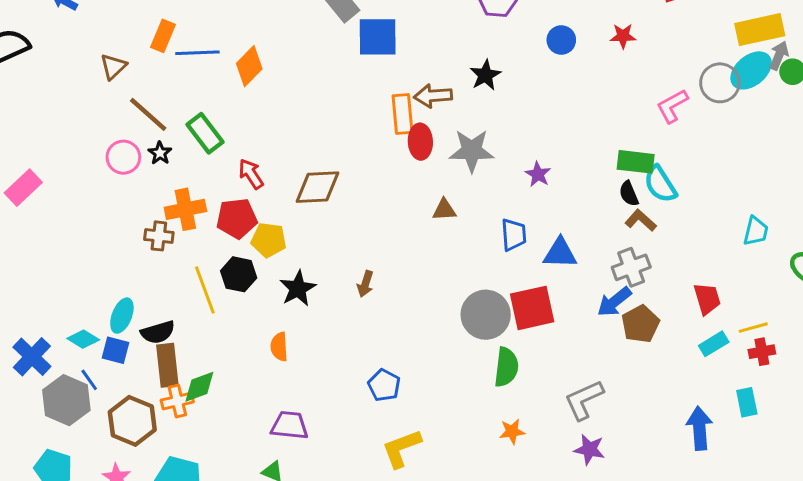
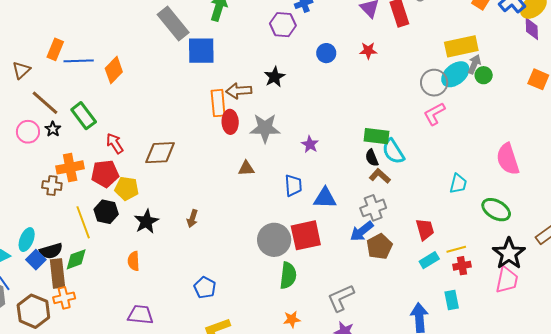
pink L-shape: (672, 106) -> (434, 114), moved
blue square: (115, 350) -> (36, 260), moved, turned 30
green diamond: (199, 387) -> (76, 259), moved

